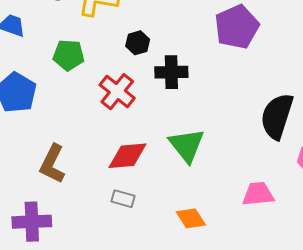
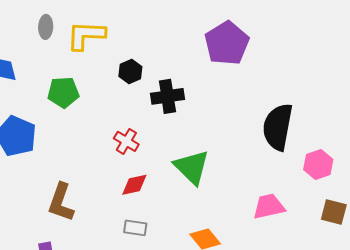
red cross: (117, 92) -> (126, 141), moved, size x0.7
red diamond: (127, 156) -> (134, 185), size x0.7

